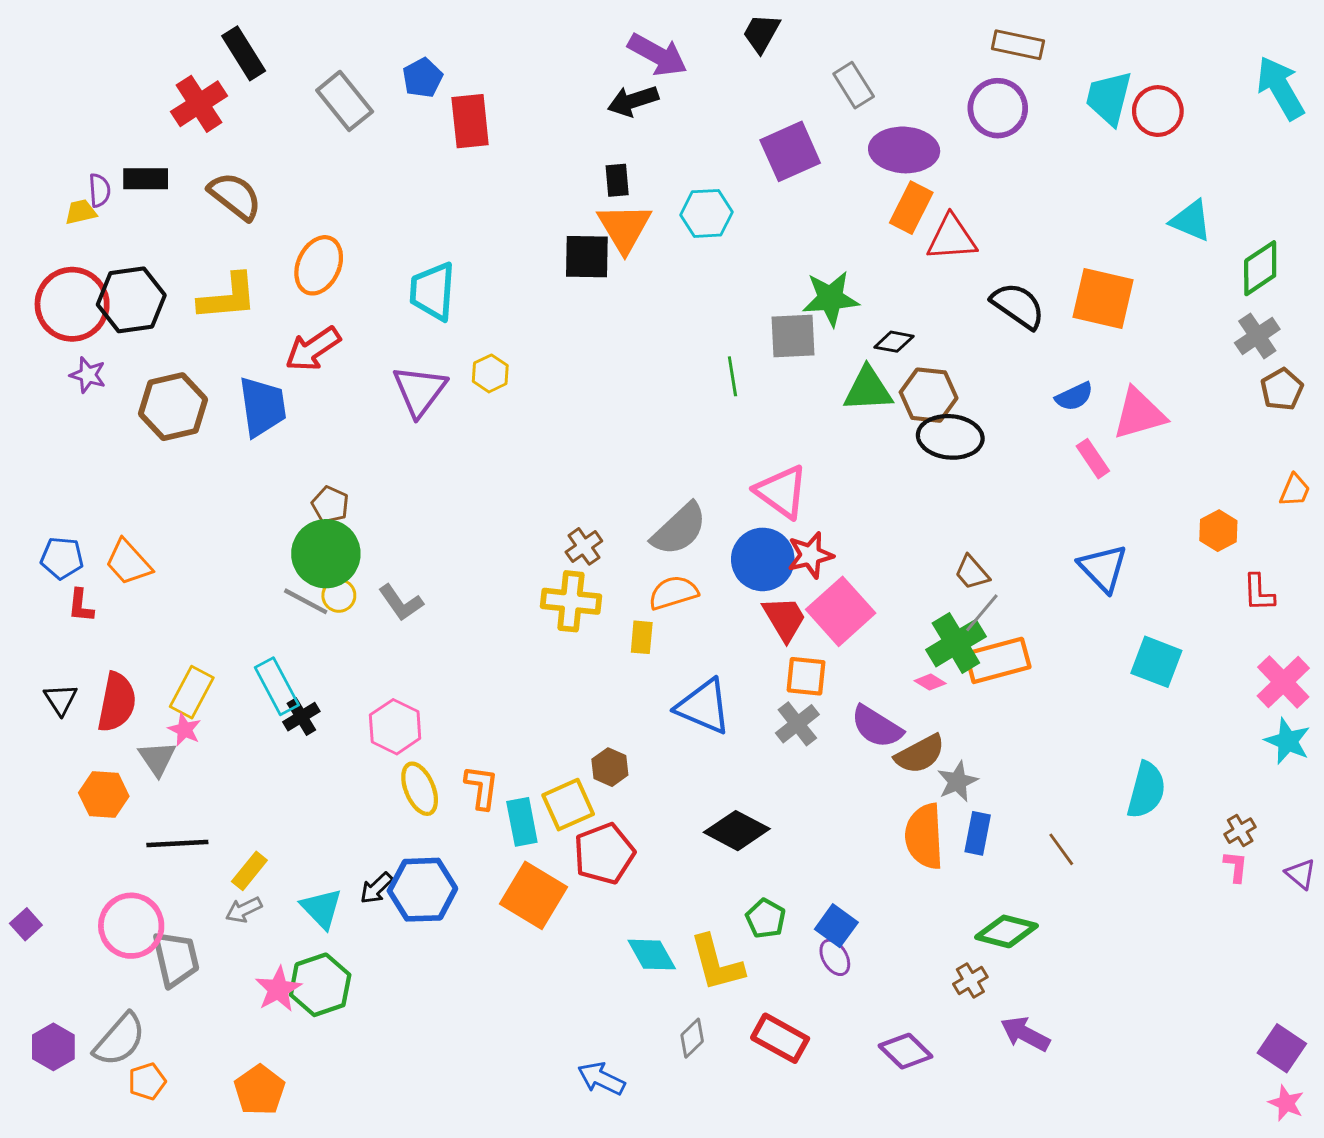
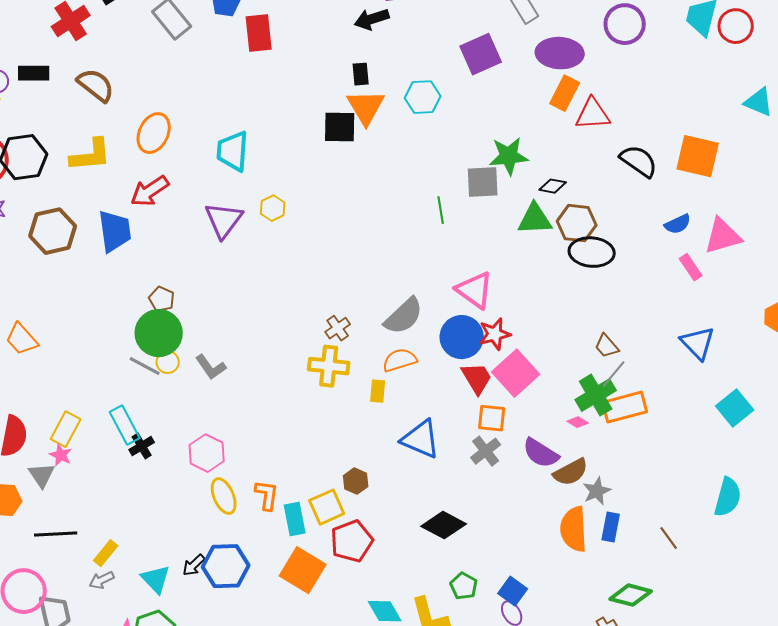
cyan square: (1156, 662) -> (735, 408), turned 30

